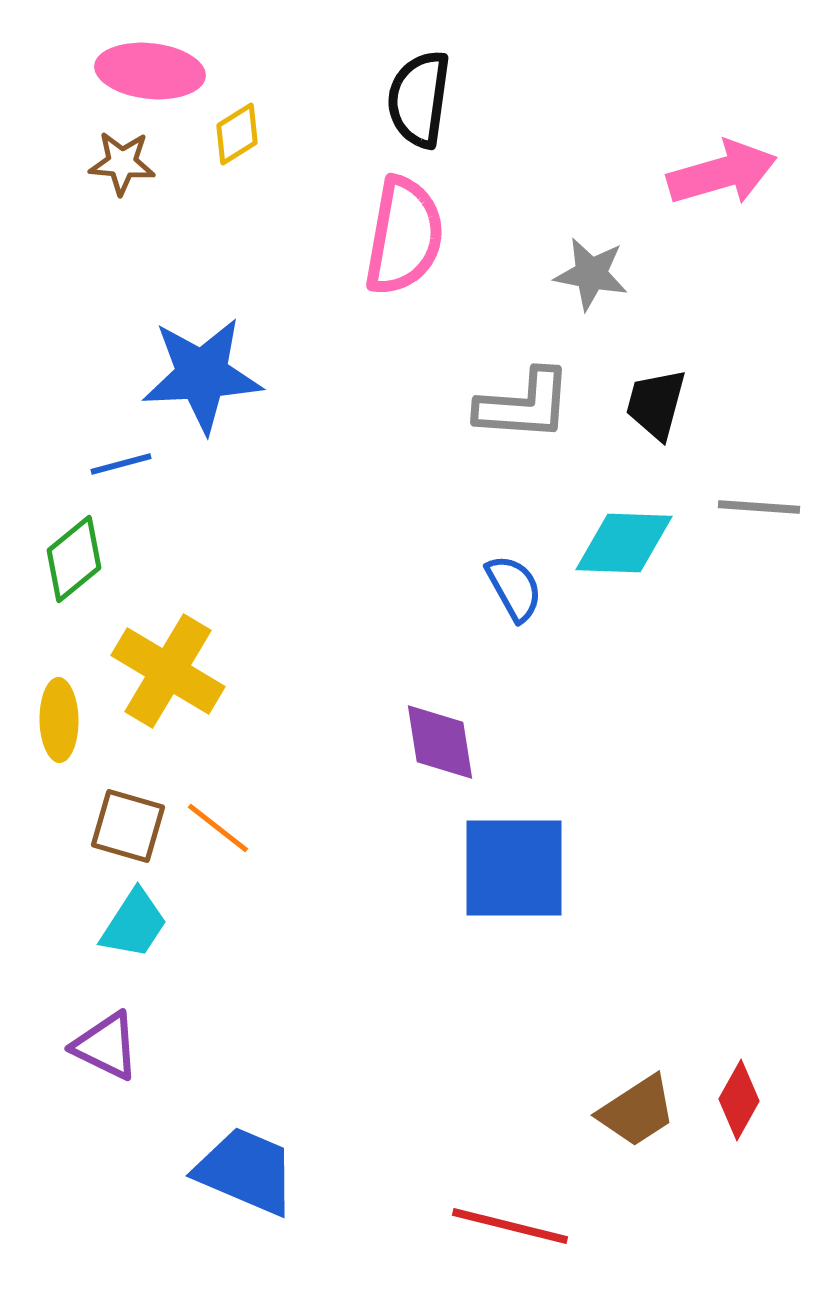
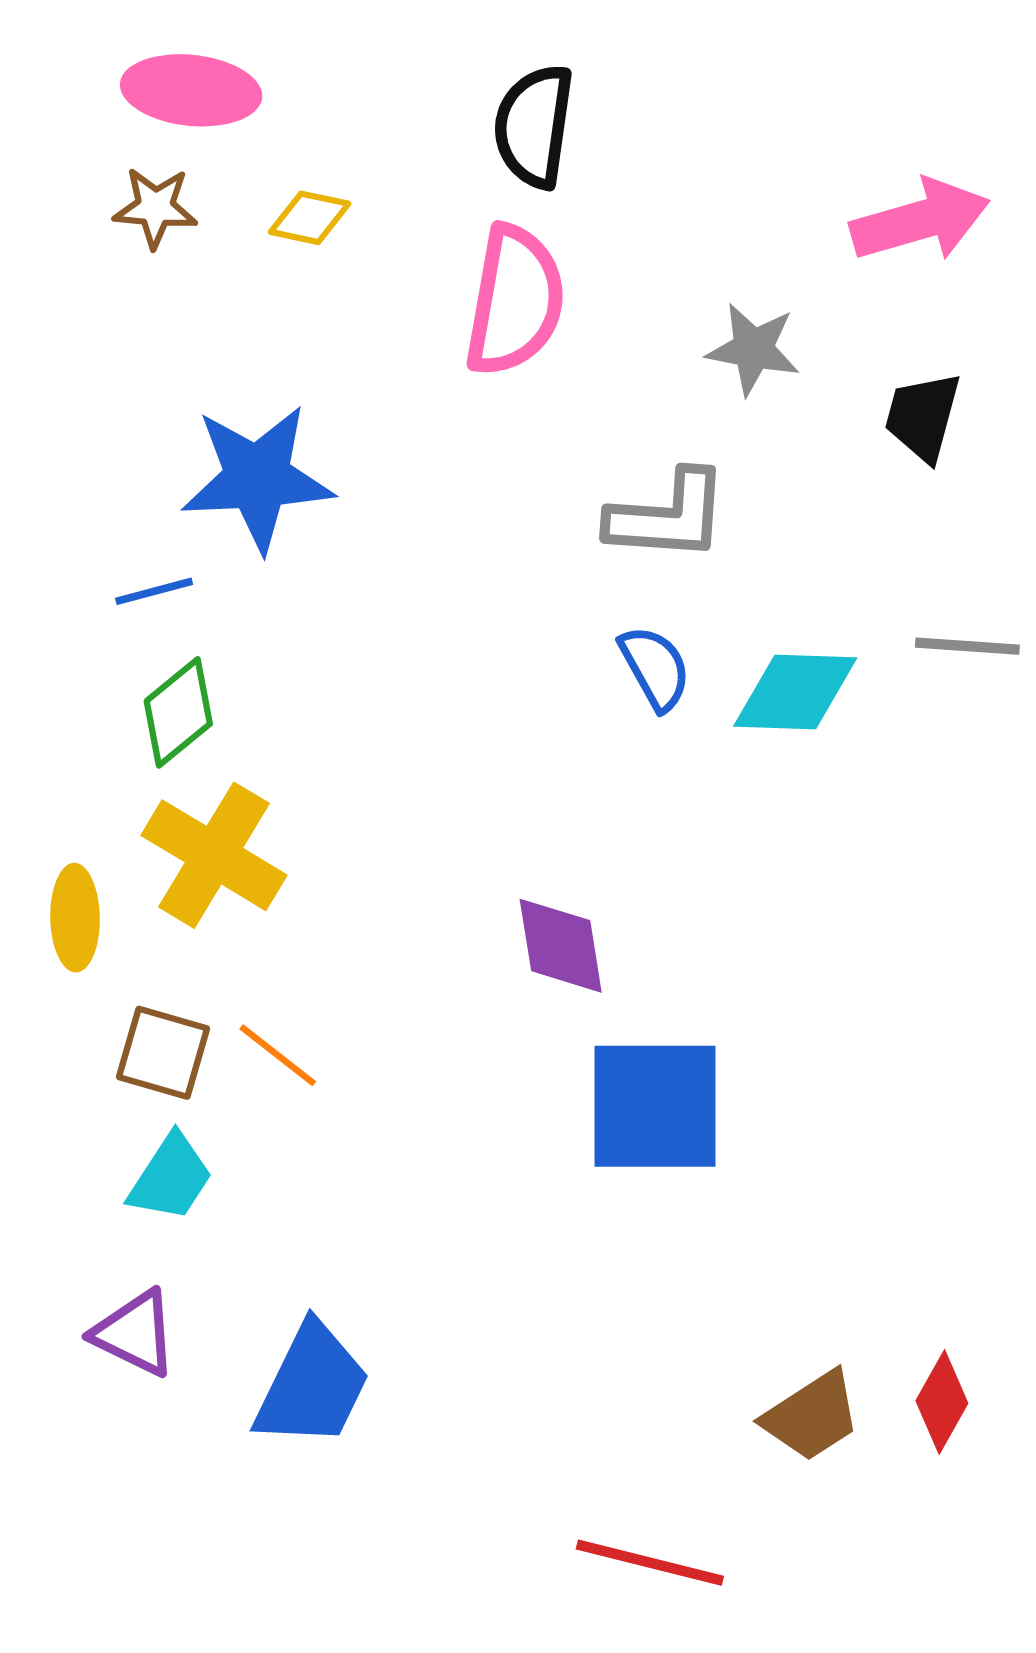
yellow diamond: (237, 134) -> (310, 218), moved, turned 44
black trapezoid: (656, 404) -> (923, 417), moved
green diamond: (74, 559) -> (178, 712), moved
blue semicircle: (514, 588) -> (655, 668), moved
blue trapezoid: (246, 1171) -> (312, 1385), moved, turned 93

